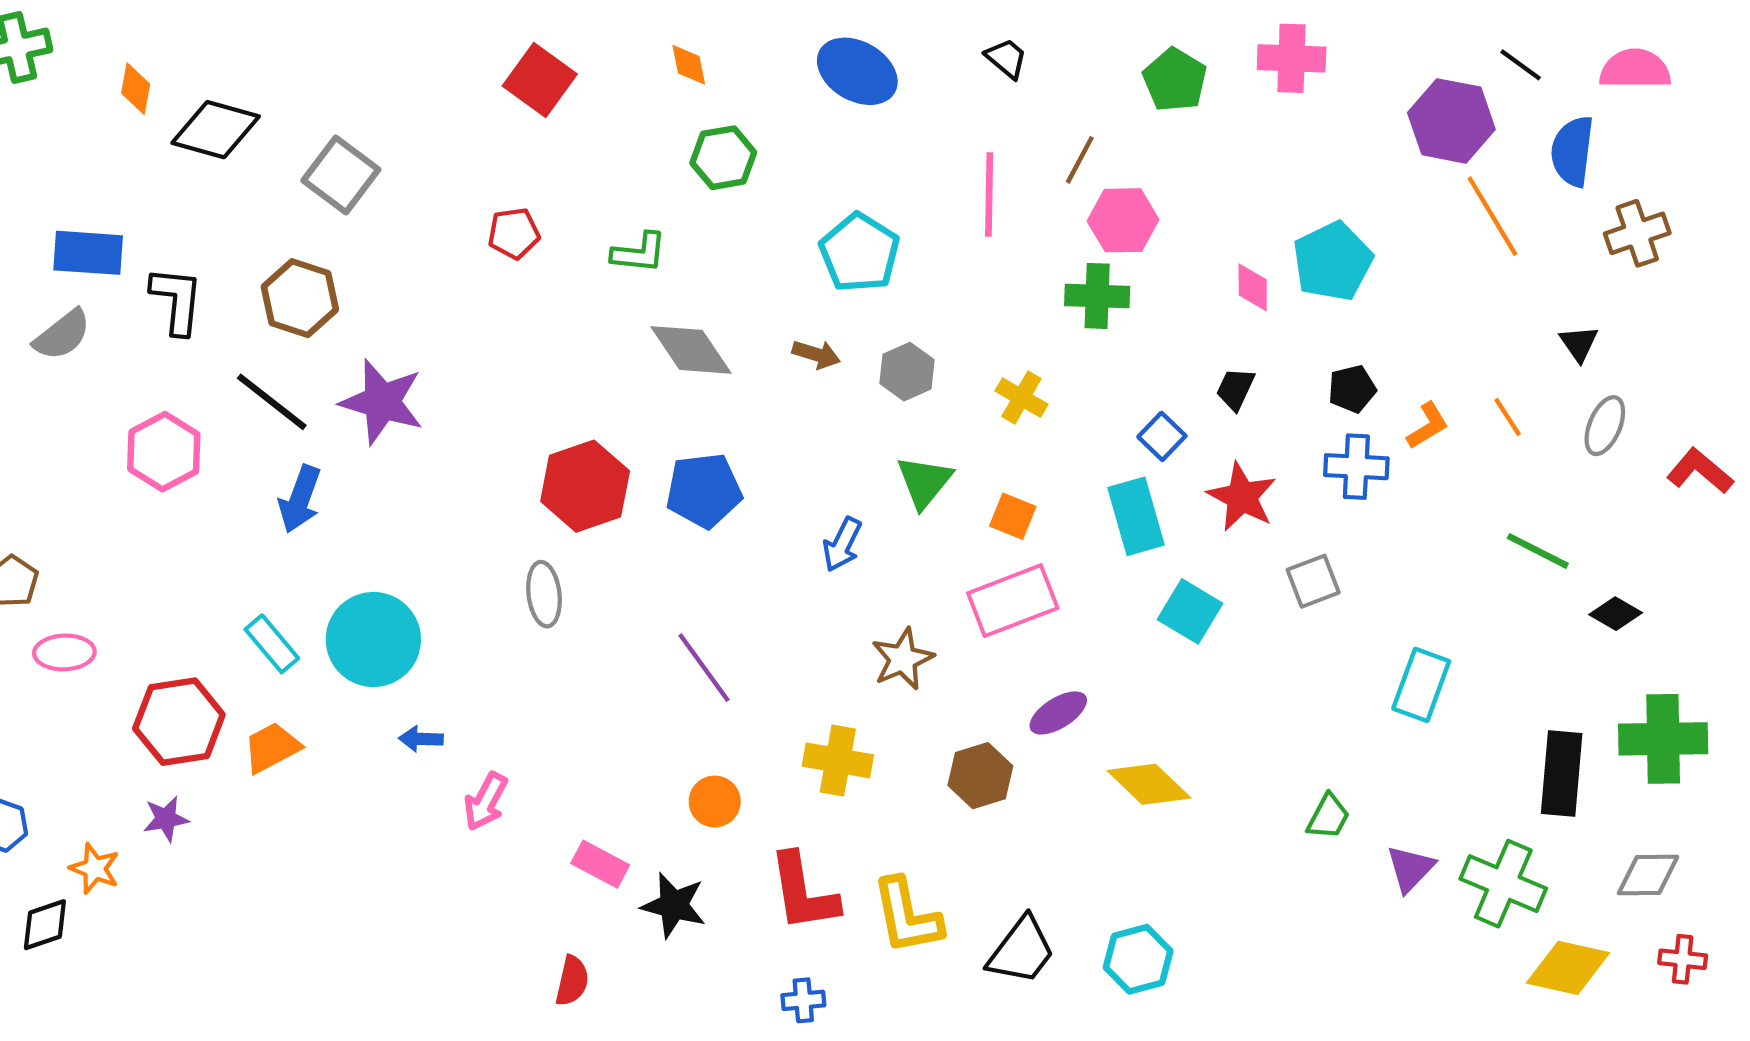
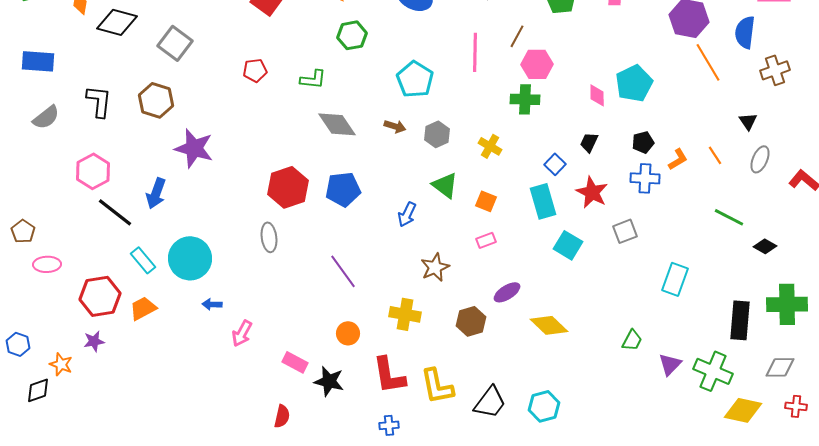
blue rectangle: (88, 253) -> (38, 61), moved
black line: (272, 402) -> (115, 212), moved
green triangle: (924, 482) -> (445, 185), turned -32
pink rectangle: (1013, 601) -> (486, 240), size x0.5

